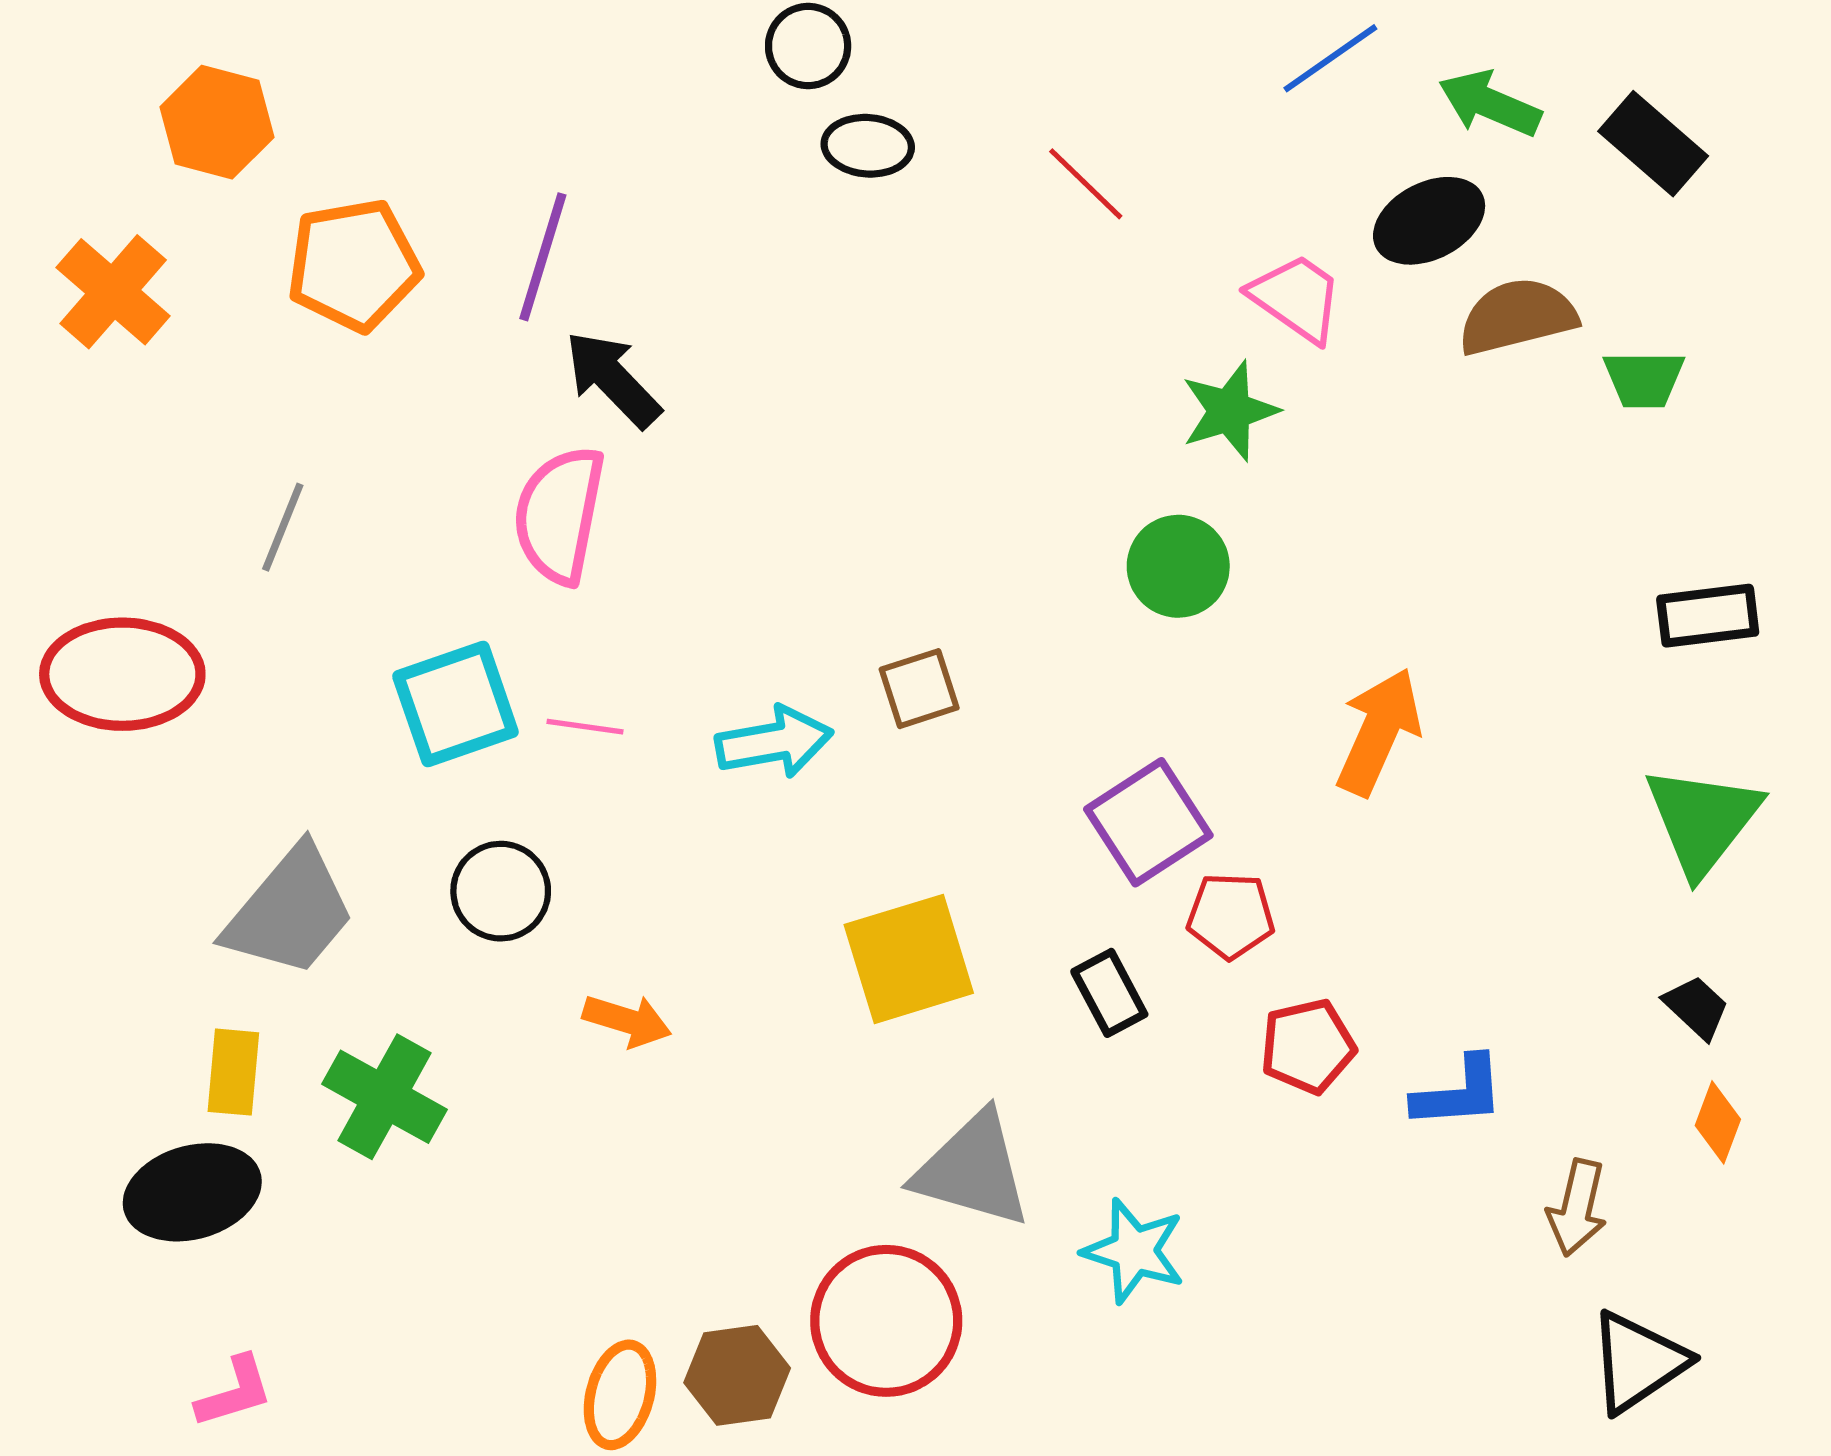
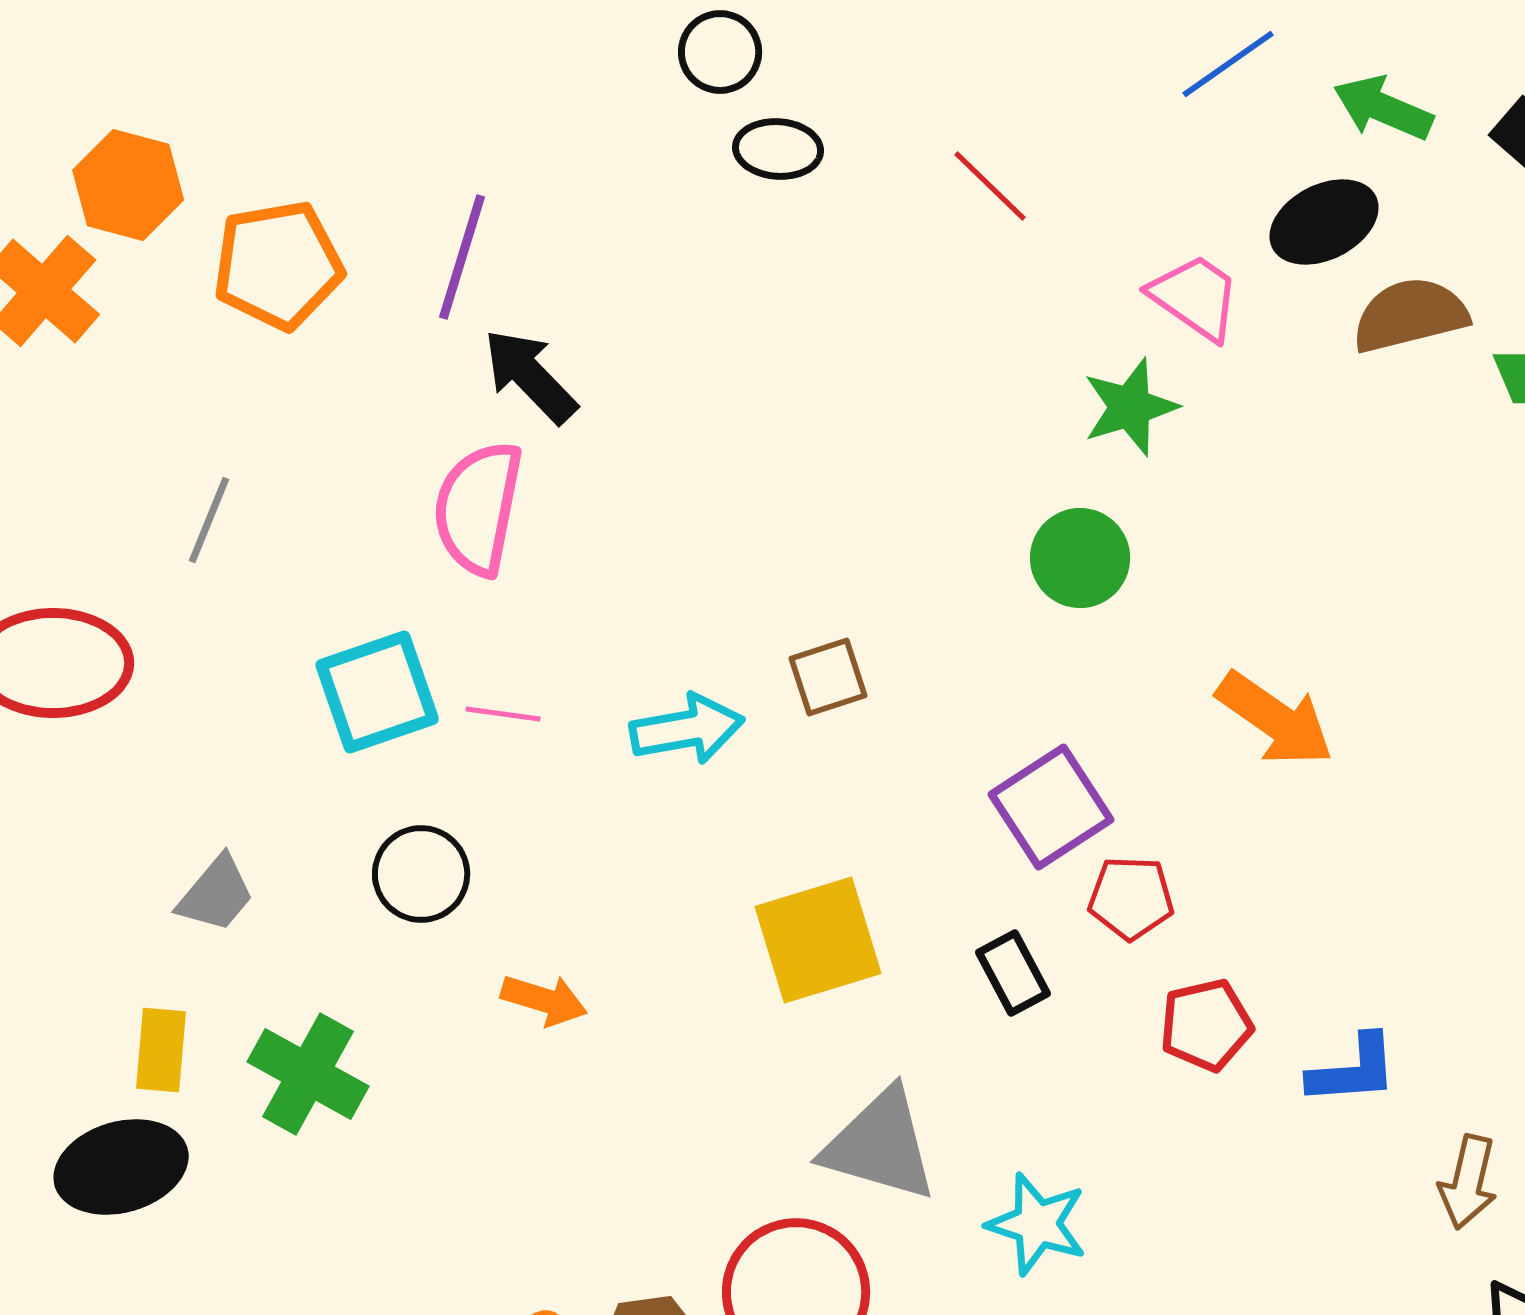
orange hexagon: (217, 122) -> (128, 185), moved
orange arrow: (1379, 732) -> (1275, 719), turned 101
gray trapezoid: (290, 912) -> (216, 894), size x0.6

